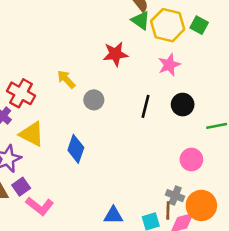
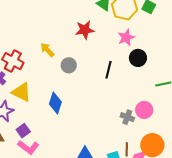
black circle: (183, 105) -> (138, 58), moved
purple square: (21, 187) -> (23, 131), moved
gray cross: (175, 196) -> (127, 117), moved

